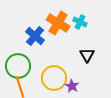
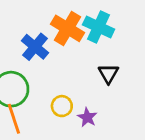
cyan cross: (80, 22) -> (99, 27), size x1.5
yellow circle: (54, 78) -> (62, 106), size x0.6

